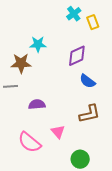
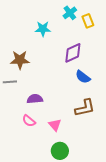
cyan star: (38, 44) -> (43, 29), moved
pink semicircle: (30, 142) -> (29, 121), moved, size x0.6
green circle: (80, 159) -> (60, 151), moved

